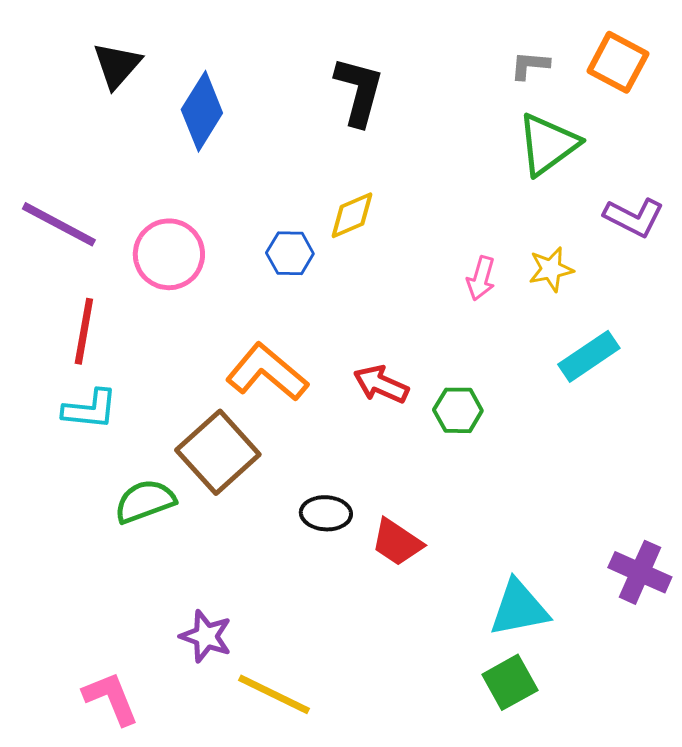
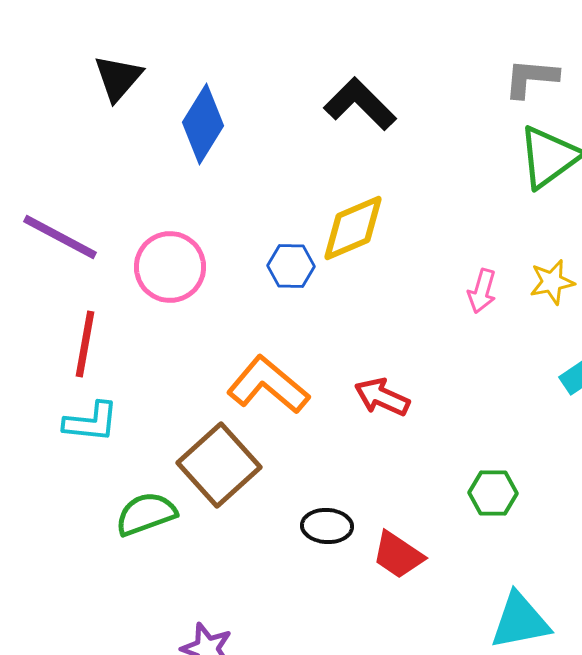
gray L-shape: (530, 65) -> (531, 78), size x1.4
black L-shape: (359, 91) -> (360, 104), turned -60
yellow diamond: (352, 215) -> (353, 228), size x1.4
green hexagon: (458, 410) -> (493, 493), moved

